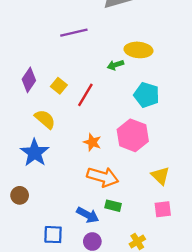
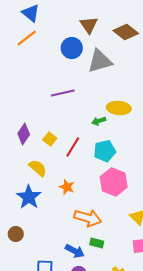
cyan pentagon: (147, 95) -> (105, 151), moved, turned -30
orange star: (92, 142) -> (67, 187), moved

